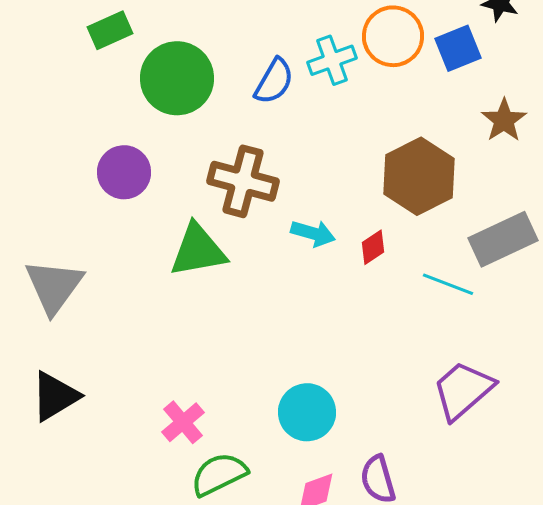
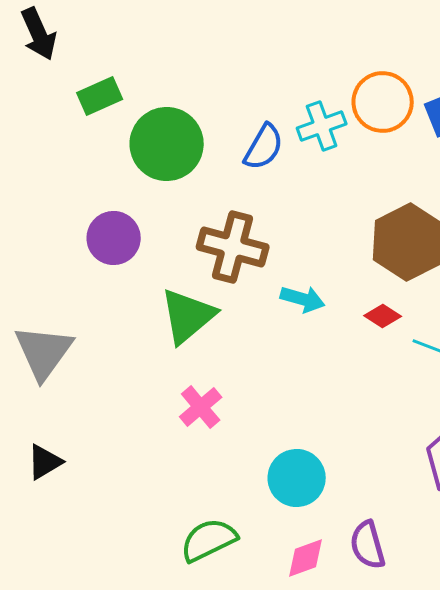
red diamond: (373, 247) -> (383, 316), moved, turned 66
green triangle: (198, 250) -> (188, 316), turned -30
black triangle: (55, 396) -> (45, 462), size x0.7
pink cross: (183, 422) -> (201, 407), moved

